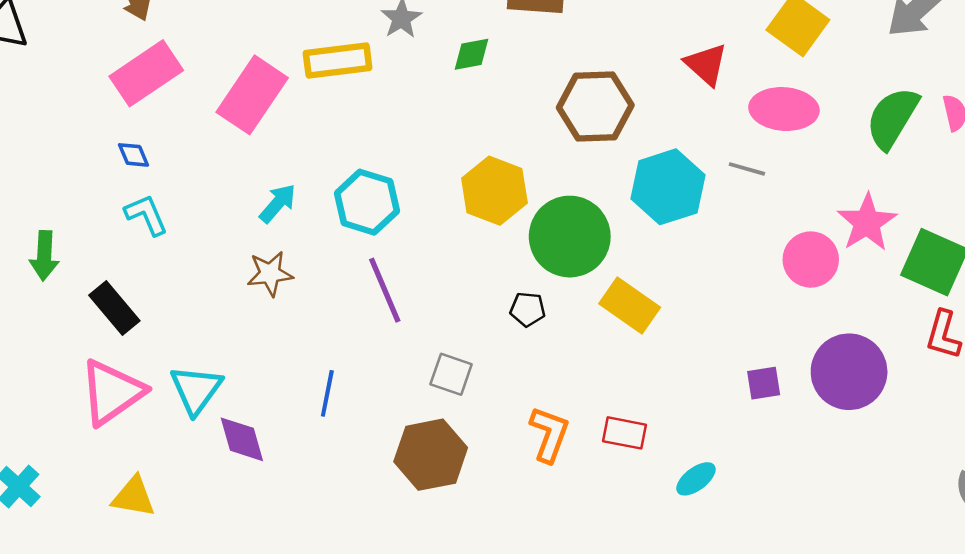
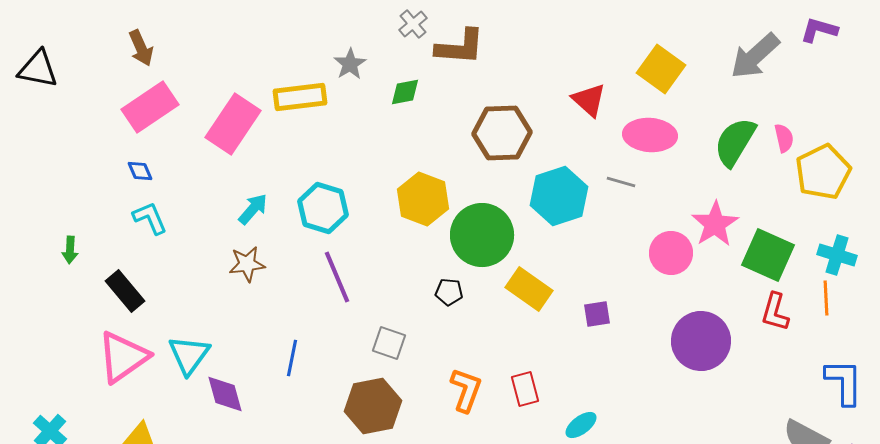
green arrow: (44, 256) -> (70, 250), size x0.7
purple square: (764, 383) -> (597, 314), moved
red rectangle: (625, 433) -> (525, 389), turned 64

